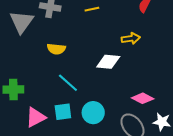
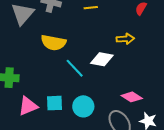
yellow semicircle: (56, 49) -> (53, 43), size x1.4
cyan line: (68, 83) -> (75, 68), moved

